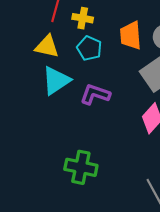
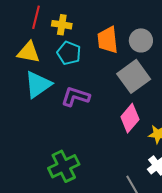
green cross: (81, 167) -> (64, 166), turned -36

